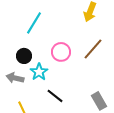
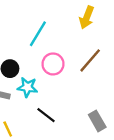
cyan line: (34, 23) -> (38, 34), moved
cyan star: (39, 72) -> (27, 87), turned -30

